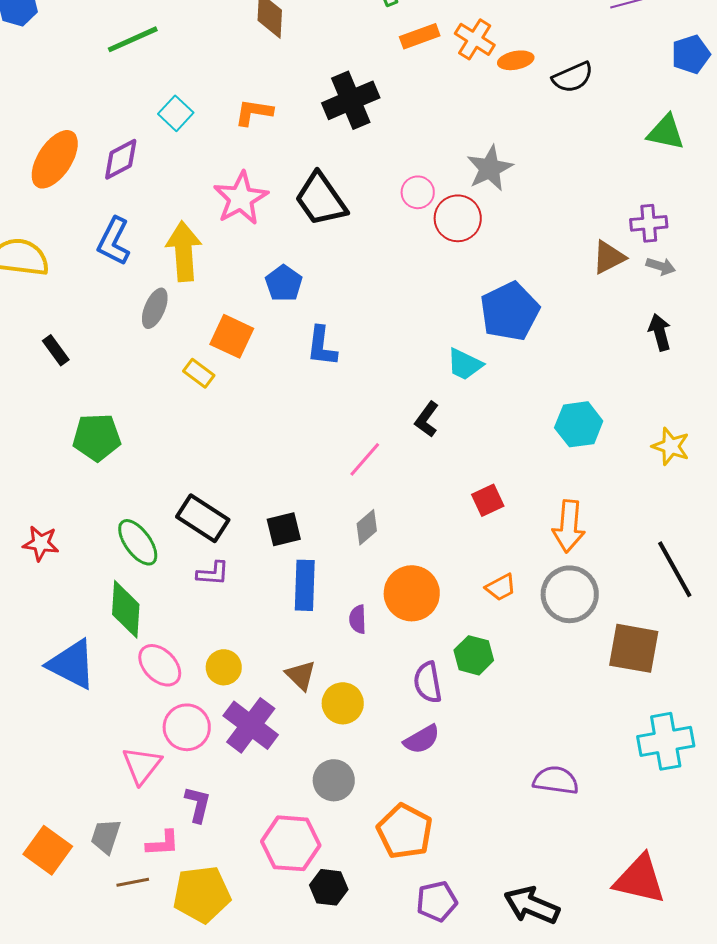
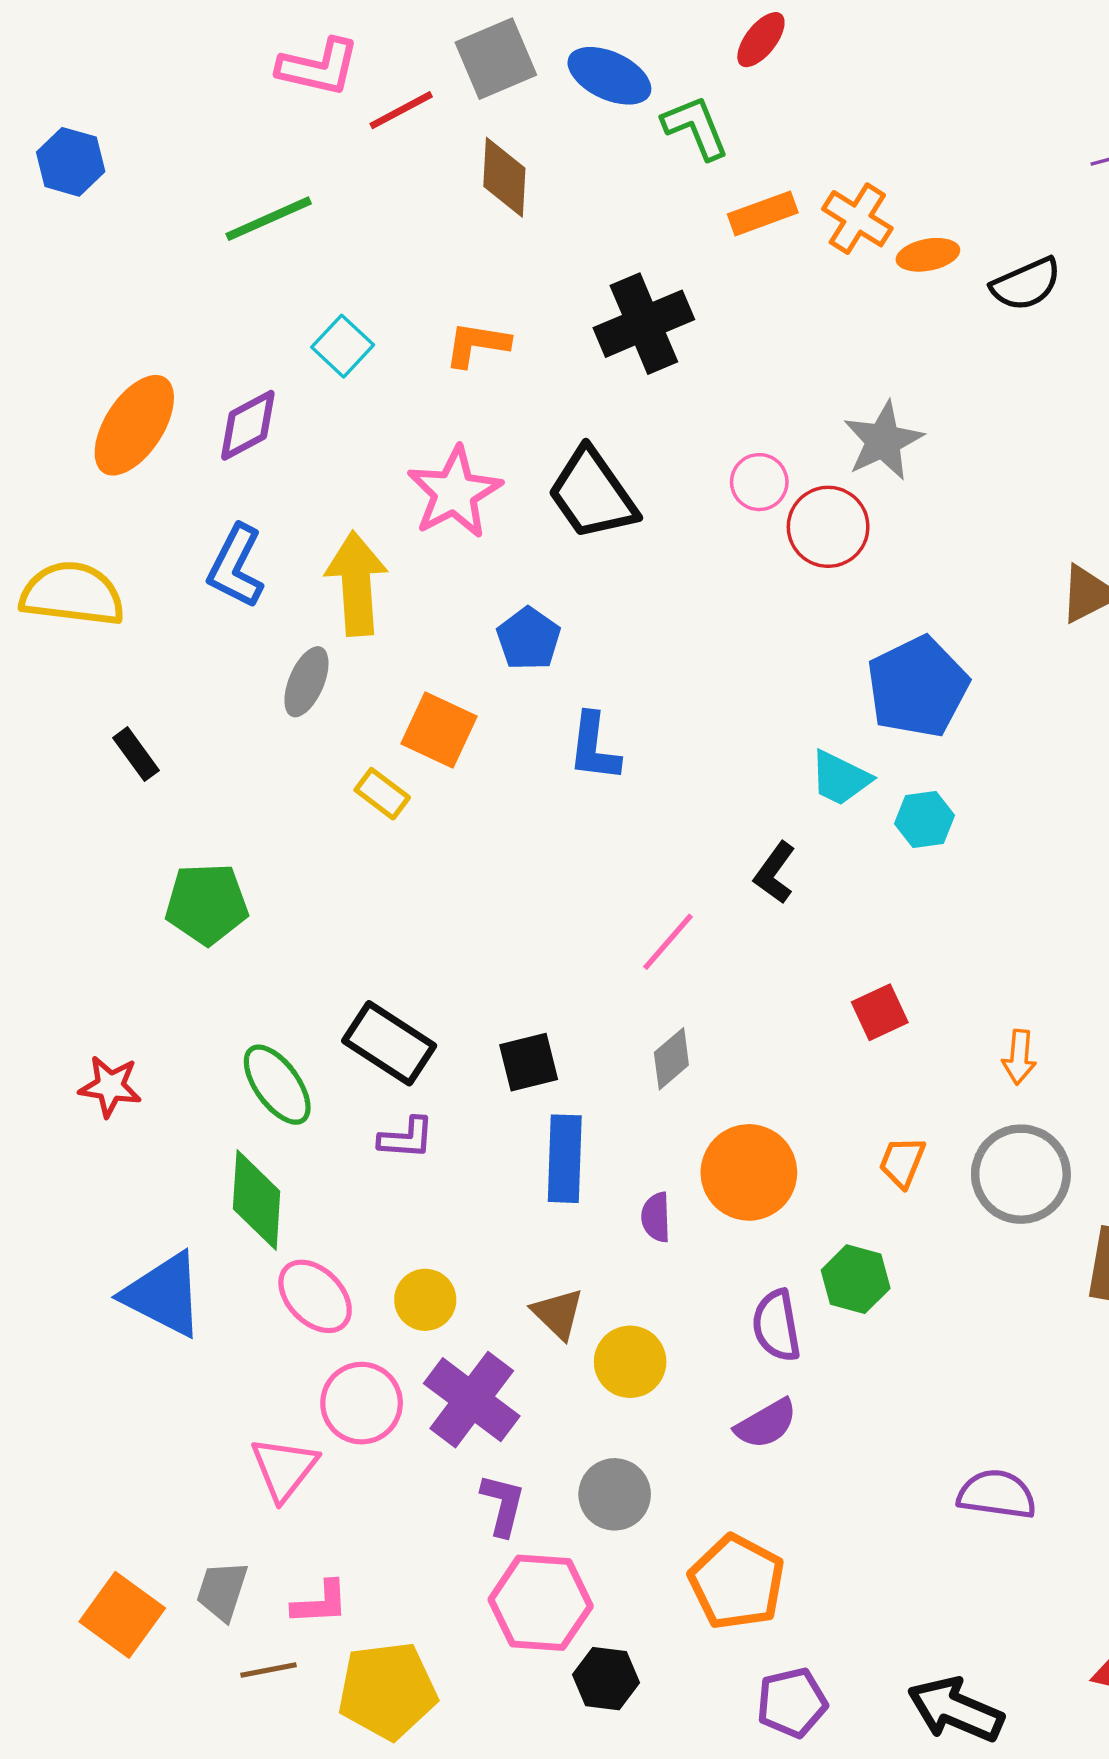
cyan hexagon: (579, 424) -> (925, 819), moved, size x0.7
orange arrow: (569, 526) -> (1019, 1057), size x0.6
orange trapezoid: (501, 587) -> (902, 1162), turned 140
purple L-shape: (198, 804) -> (503, 1505), moved

